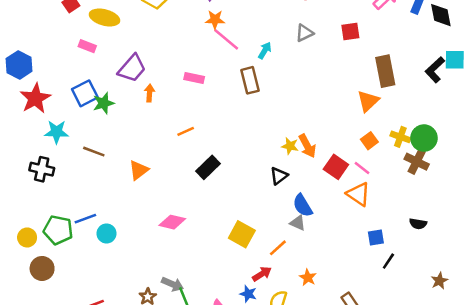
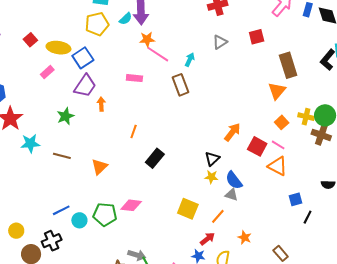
pink rectangle: (87, 46) -> (47, 72), turned -56
pink rectangle: (194, 78) -> (134, 78), moved
blue square: (85, 93) -> (83, 58), moved
orange line: (186, 131) -> (134, 132), turned -40
yellow star: (290, 146) -> (211, 177), moved
orange arrow: (307, 146) -> (232, 132), turned -108
black cross: (42, 169) -> (52, 241), moved, turned -30
green pentagon: (58, 230) -> (105, 214), moved

